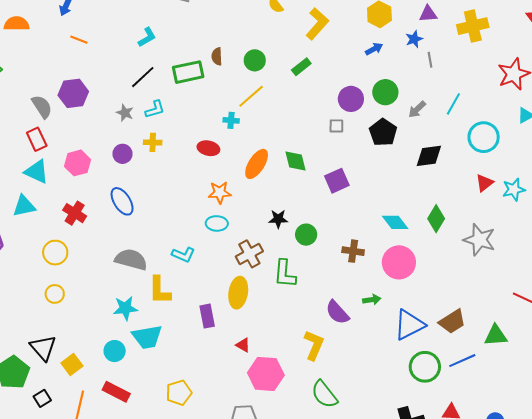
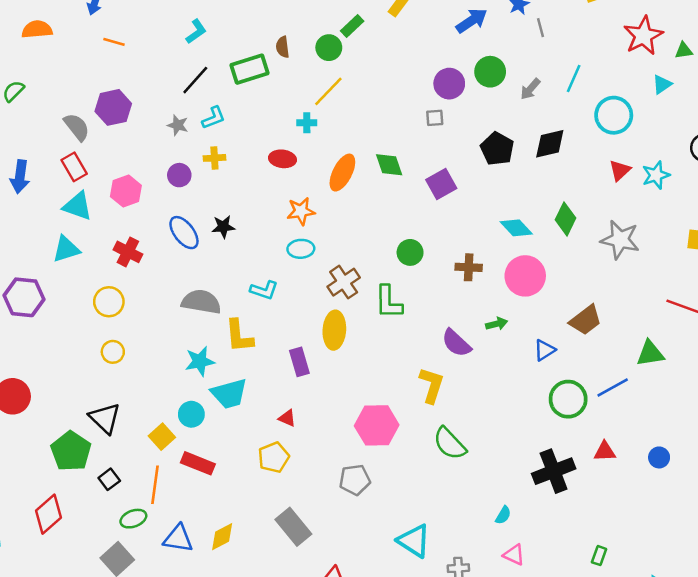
blue arrow: (374, 49) -> (472, 21), size x1.5
green rectangle: (301, 67) -> (352, 26), moved
black pentagon: (383, 132) -> (497, 149), moved
black star: (278, 219) -> (223, 227), moved
brown trapezoid: (452, 321) -> (586, 320), moved
blue triangle: (409, 325) -> (545, 350), size x0.6
red triangle: (243, 345) -> (287, 418), moved
yellow square: (72, 365) -> (162, 437), moved

